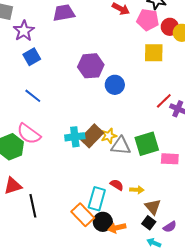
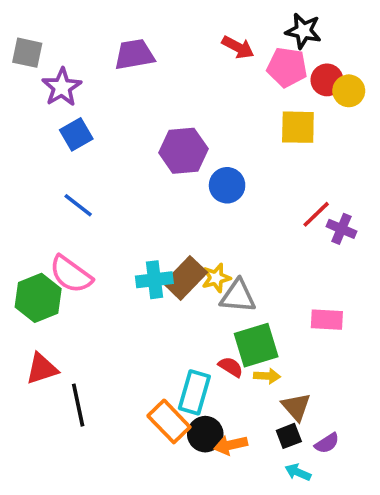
green square: (147, 144) -> (256, 345), moved
black square: (149, 223) -> (289, 436), turned 32

